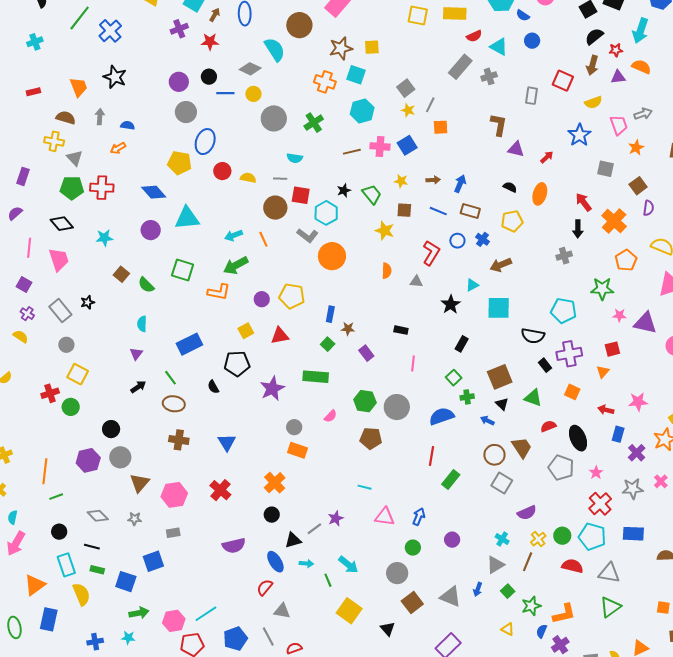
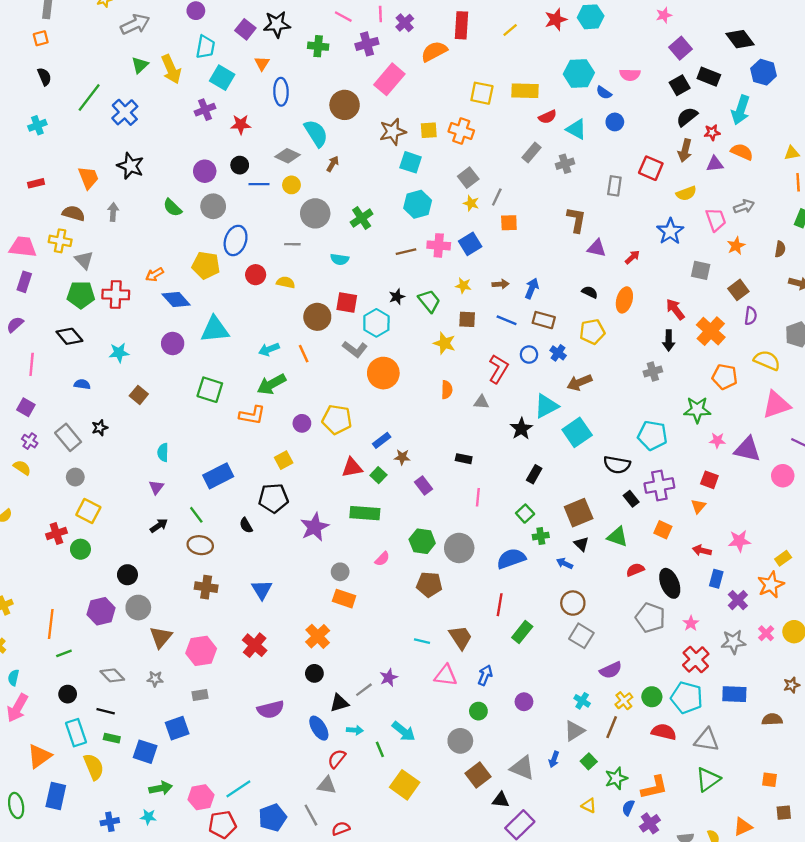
brown arrow: (215, 15) -> (333, 164), moved
gray rectangle: (460, 67) -> (532, 152), size x0.7
orange cross: (325, 82) -> (461, 131), moved
blue semicircle: (128, 125) -> (82, 384), moved
orange arrow: (118, 148) -> (155, 275), moved
gray line: (280, 179) -> (292, 244), moved
pink trapezoid: (59, 260) -> (23, 247), moved, turned -65
orange pentagon: (626, 260) -> (725, 377), turned -30
green semicircle: (146, 285) -> (172, 208), moved
cyan triangle: (472, 285) -> (546, 406), size x1.6
cyan square: (499, 308) -> (577, 432), turned -35
blue rectangle: (330, 314) -> (382, 440), turned 42
red triangle: (280, 336) -> (352, 468), moved
red square: (612, 349) -> (709, 480), turned 35
brown trapezoid: (522, 448) -> (460, 637), moved
red semicircle: (265, 587) -> (337, 759), moved
black triangle: (388, 629) -> (501, 800), moved, turned -42

